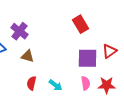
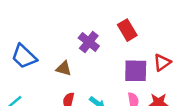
purple cross: (20, 31) -> (89, 42), moved

